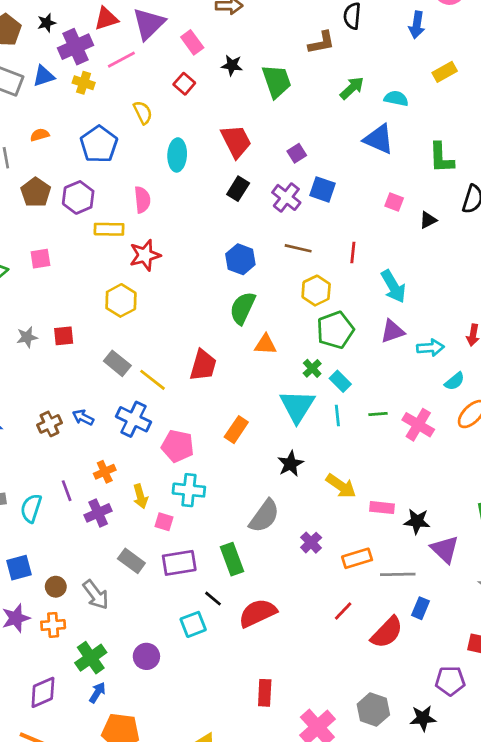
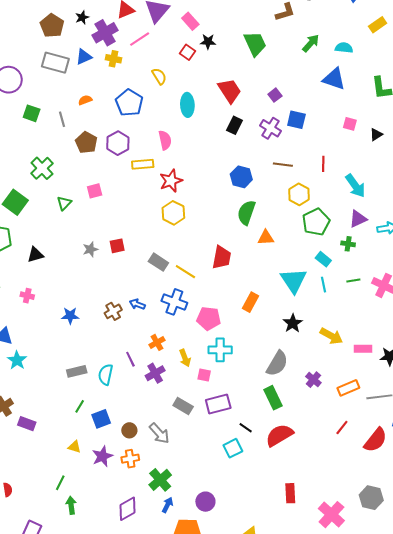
black star: (232, 65) -> (208, 42), moved
yellow hexagon: (121, 300) -> (173, 213), moved
green cross: (312, 368) -> (348, 244), moved, turned -32
green rectangle: (232, 559) -> (273, 398), moved
purple circle: (146, 656) -> (205, 502), moved

